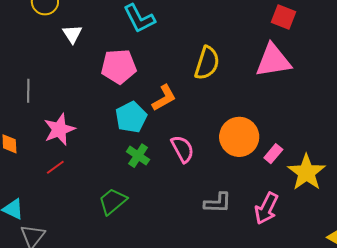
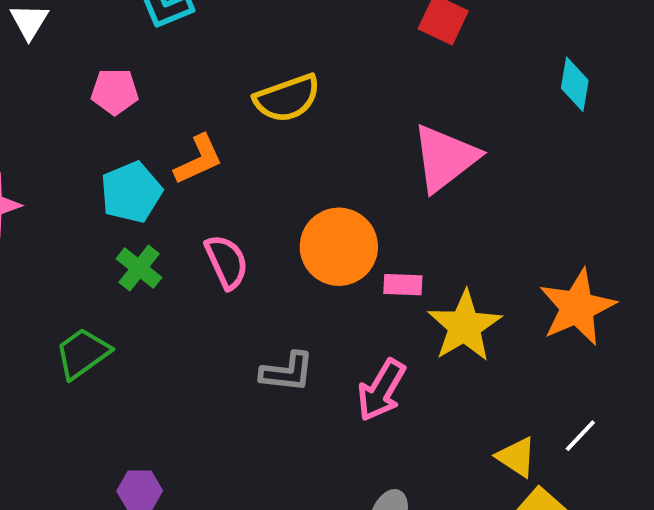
pink triangle: (273, 61) -> (445, 158), moved, turned -33
yellow semicircle: (207, 63) -> (287, 98), turned 48
pink pentagon: (119, 66) -> (115, 92), size x0.7
pink rectangle: (273, 154) -> (403, 285), turned 48

